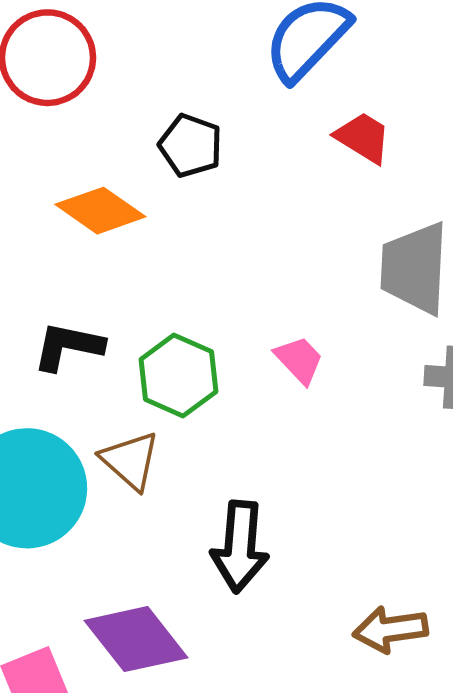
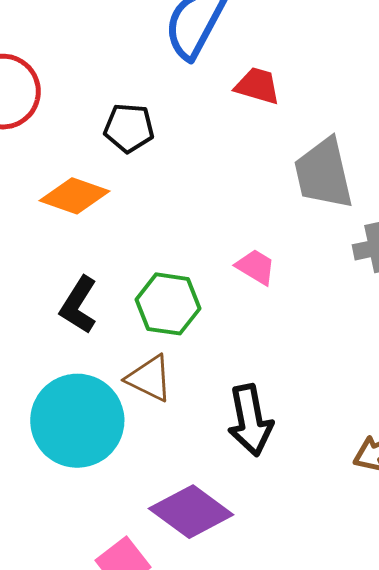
black L-shape: (68, 346) -> (79, 305), turned -54

